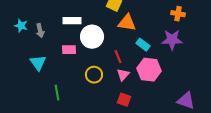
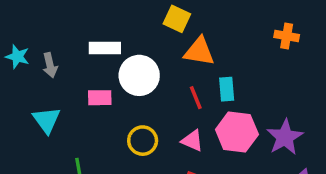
purple star: (172, 40) -> (285, 137), moved, turned -30
cyan rectangle: (143, 45) -> (227, 89), turned 48
red line: (118, 57) -> (196, 98), moved
pink triangle: (123, 75) -> (192, 141), turned -48

